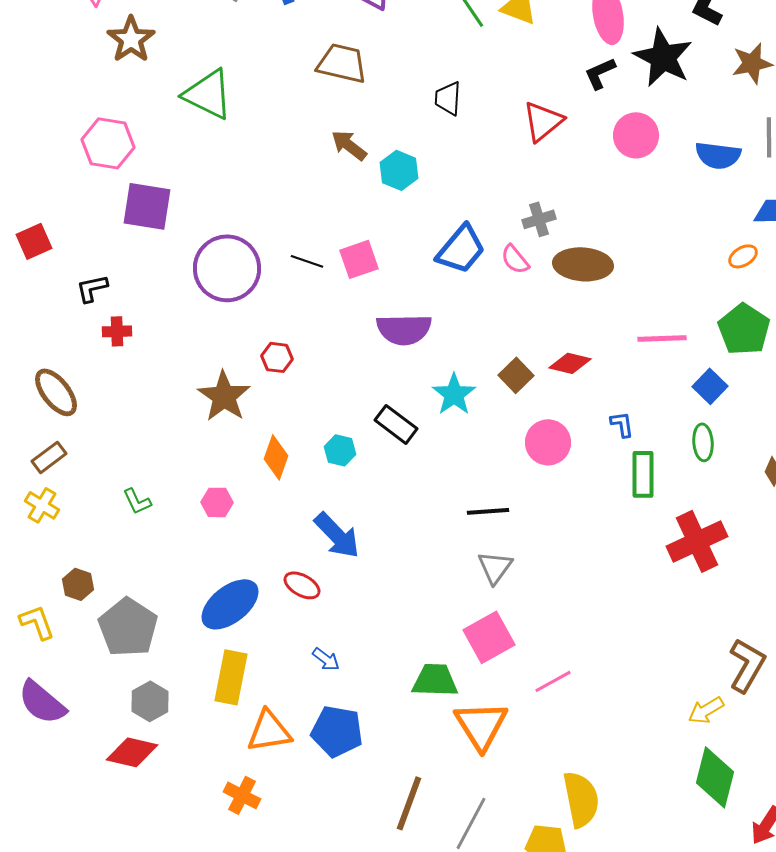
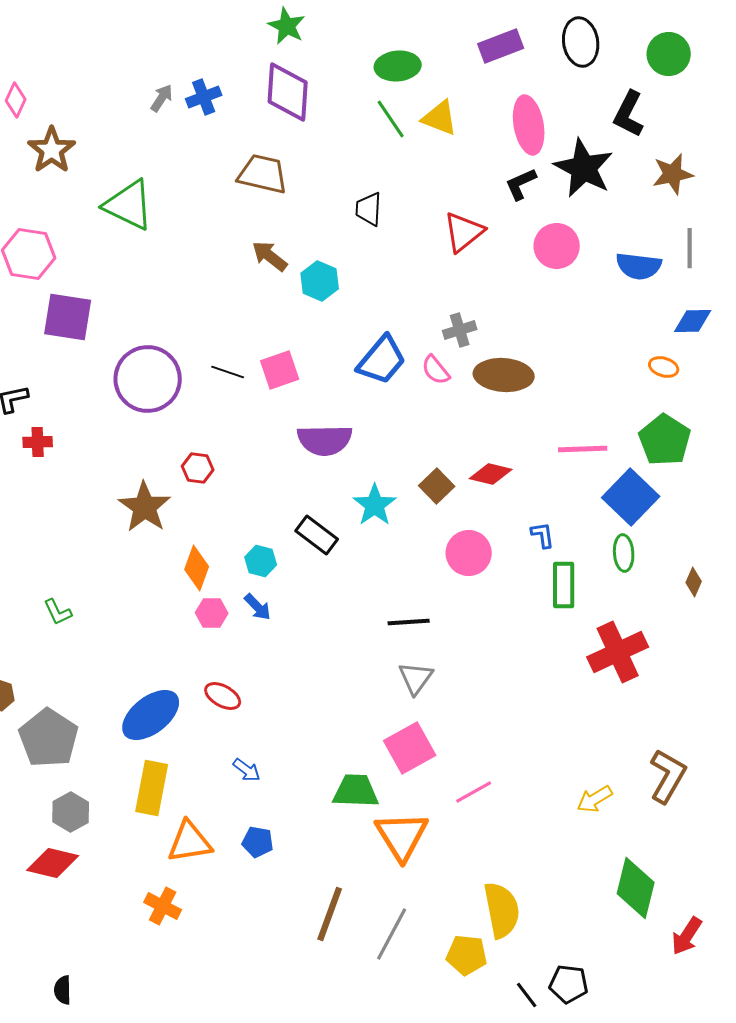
orange ellipse: (743, 256) -> (664, 367), turned 48
blue square: (710, 386) -> (631, 497), size x1.6
pink hexagon: (217, 502) -> (212, 613), moved
blue arrow: (337, 535) -> (258, 607), moved, size x0.6
yellow arrow: (706, 710) -> (595, 799), moved
blue pentagon: (337, 731) -> (258, 842), size x0.6

